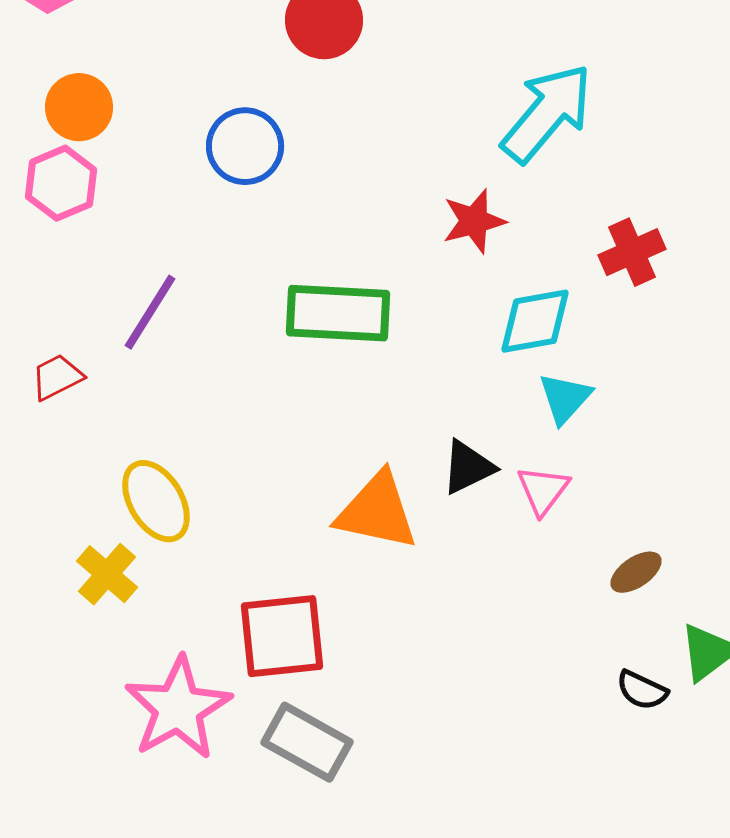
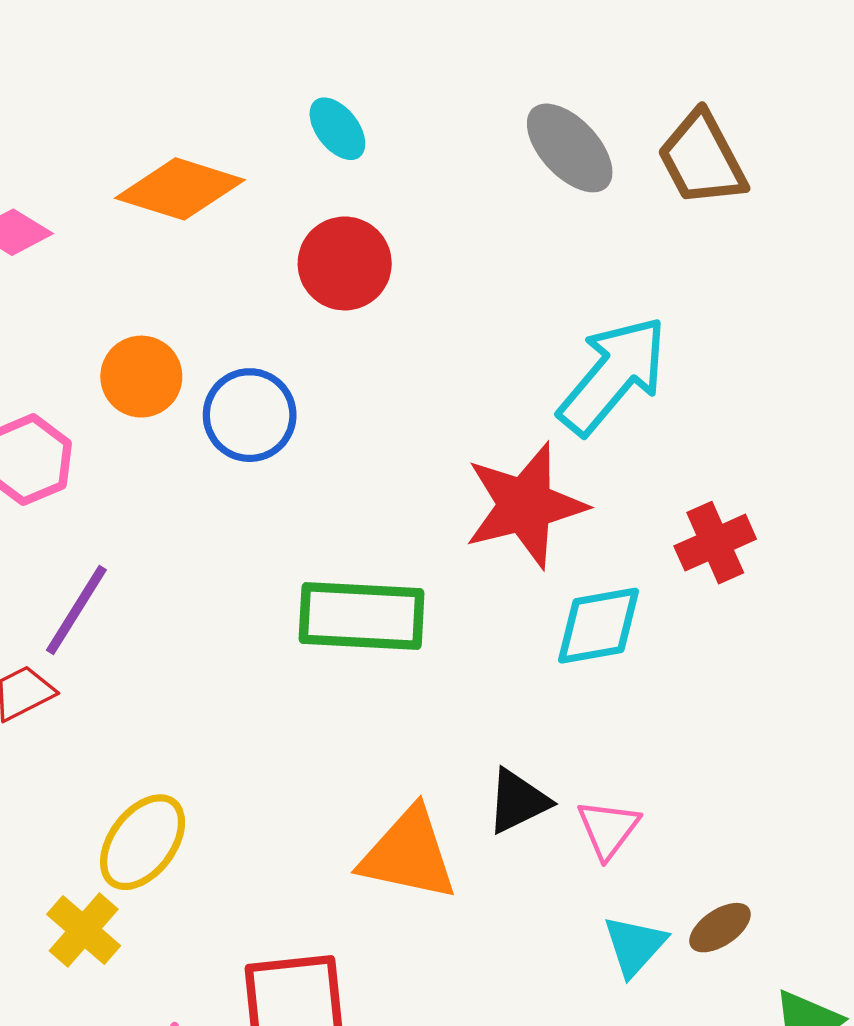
orange circle: (79, 107) -> (141, 377), moved
red star: (474, 221) -> (525, 505), size x1.6
purple line: (150, 312) -> (76, 610), moved
cyan triangle: (565, 398) -> (635, 946), moved
yellow ellipse: (156, 501) -> (143, 842), turned 68

